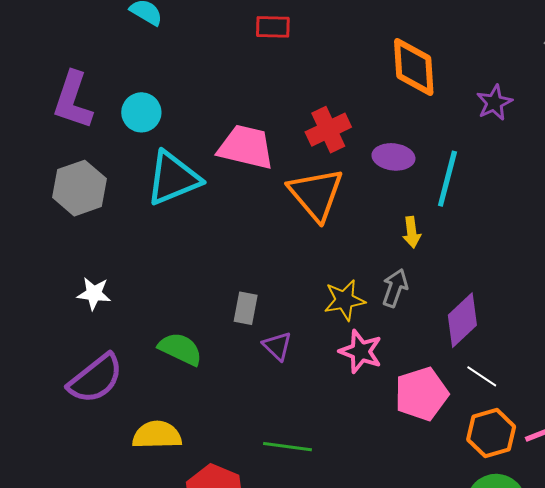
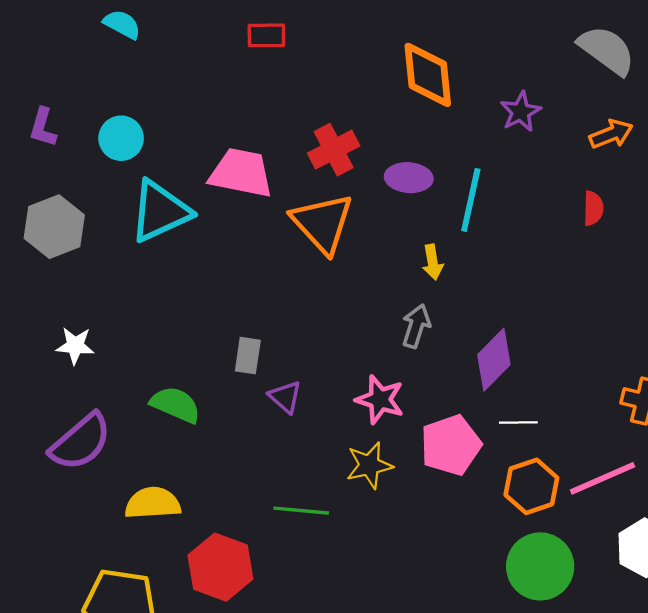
purple L-shape: (73, 100) -> (43, 127), size x0.6
yellow star: (344, 300) -> (369, 465), moved
white line: (482, 376) -> (518, 423), turned -32

